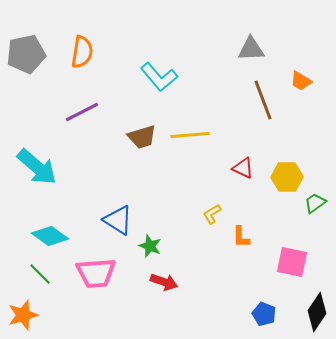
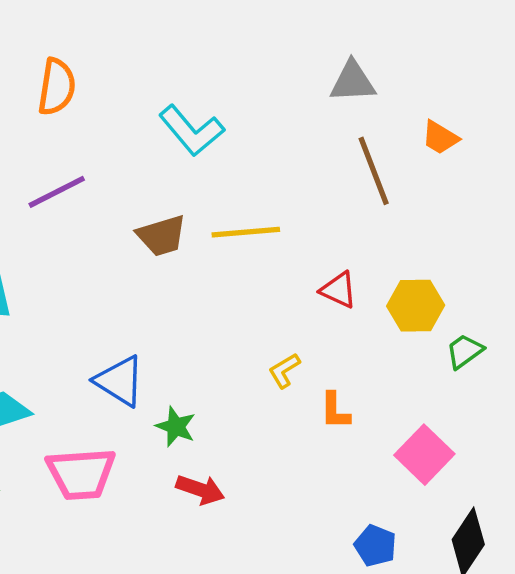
pink square: (292, 262) -> (424, 455), turned 32

